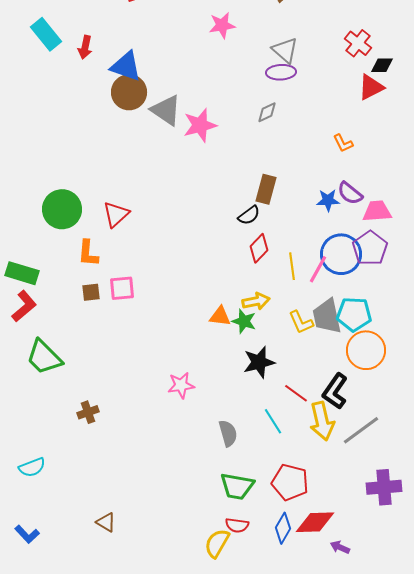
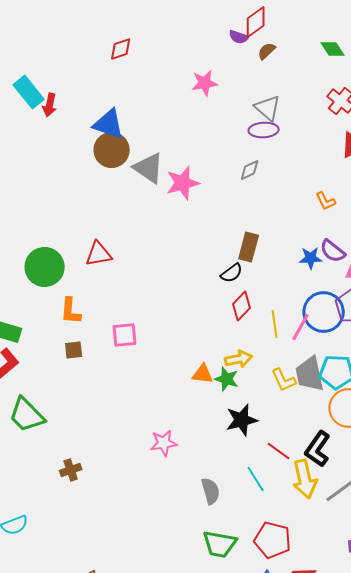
red arrow: (85, 47) -> (50, 105), moved
red triangle: (116, 214) -> (99, 254), moved, turned 32
pink square: (122, 288) -> (125, 335), moved

